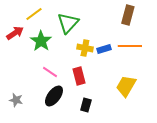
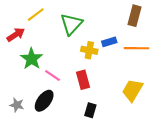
green star: (41, 41) -> (32, 59), moved
blue rectangle: (104, 49) -> (109, 42), moved
black ellipse: (54, 96) -> (44, 101), moved

